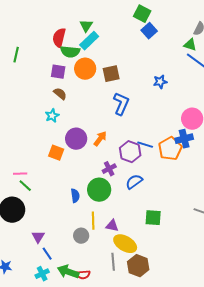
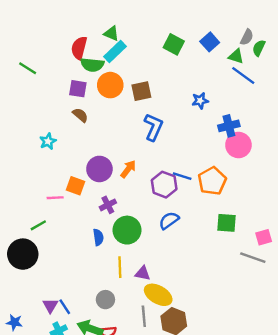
green square: (142, 14) -> (174, 44), moved
green triangle: (86, 26) -> (111, 34), turned -40
blue square: (149, 31) -> (210, 42), moved
green line: (16, 55) -> (28, 68), turned -70
cyan star: (52, 116) -> (48, 141), moved
blue cross: (184, 139) -> (229, 126), moved
purple cross: (109, 169) -> (108, 205), moved
pink line: (20, 174) -> (55, 198), moved
green line: (25, 186) -> (38, 225), turned -72
green square: (153, 218) -> (226, 223), moved
gray circle: (81, 236) -> (105, 300), moved
purple triangle: (38, 237) -> (50, 306), moved

